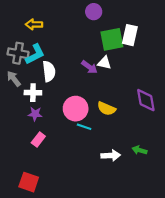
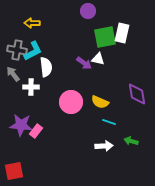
purple star: (35, 114) -> (21, 125), moved, size x1.6
cyan line: (84, 127) -> (109, 122), moved
red square: (29, 182) -> (14, 171), moved, turned -30

